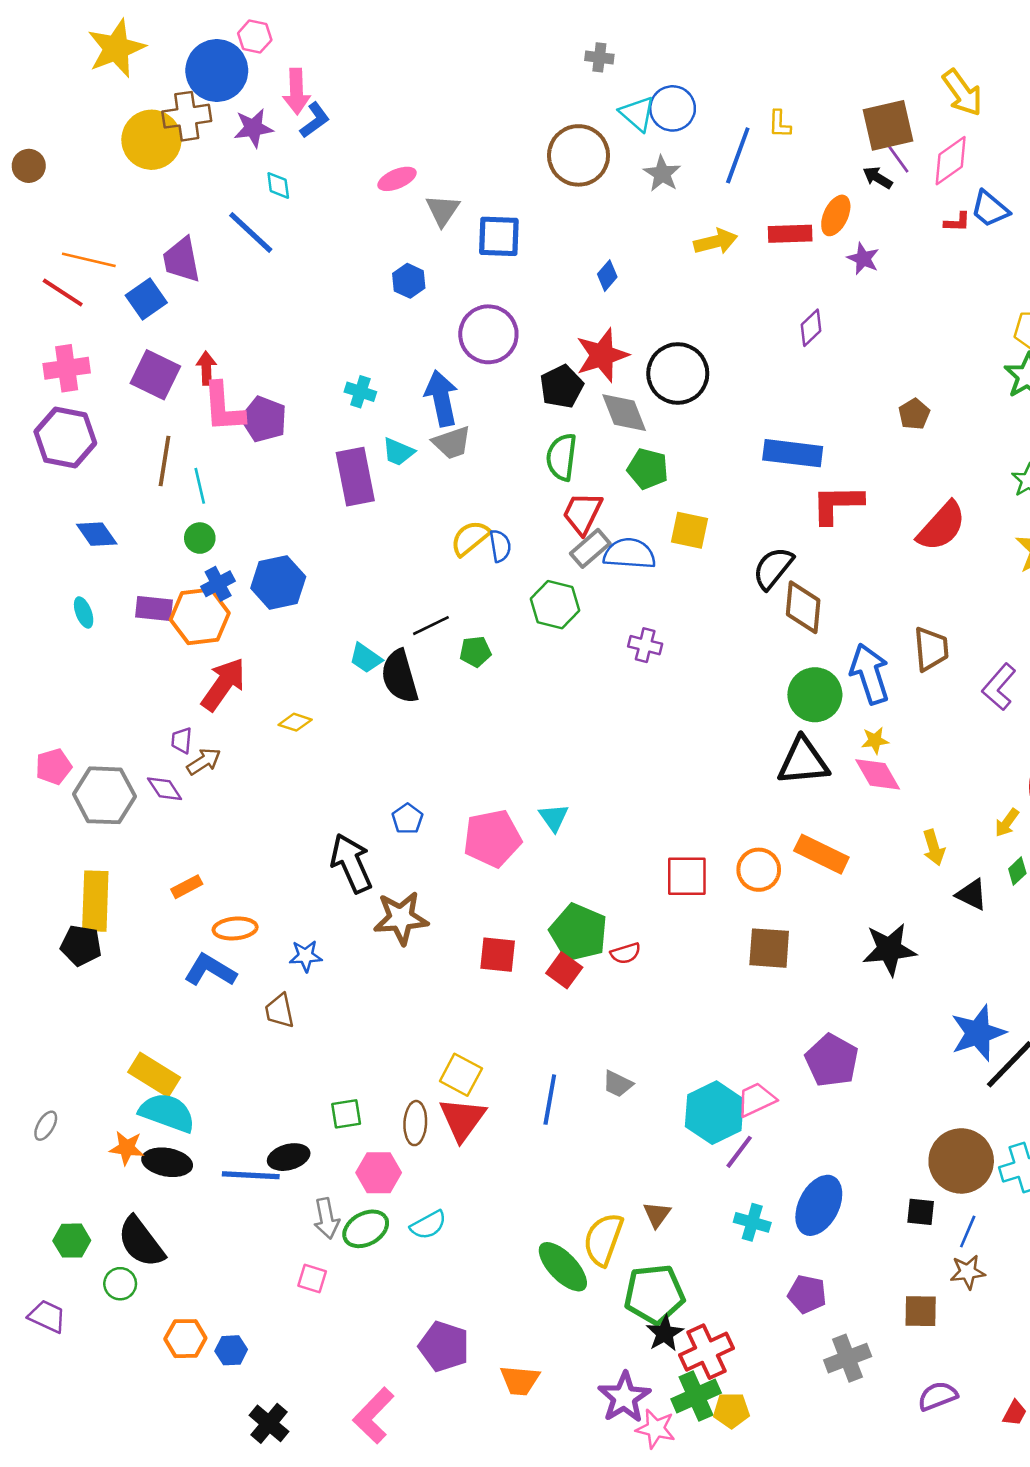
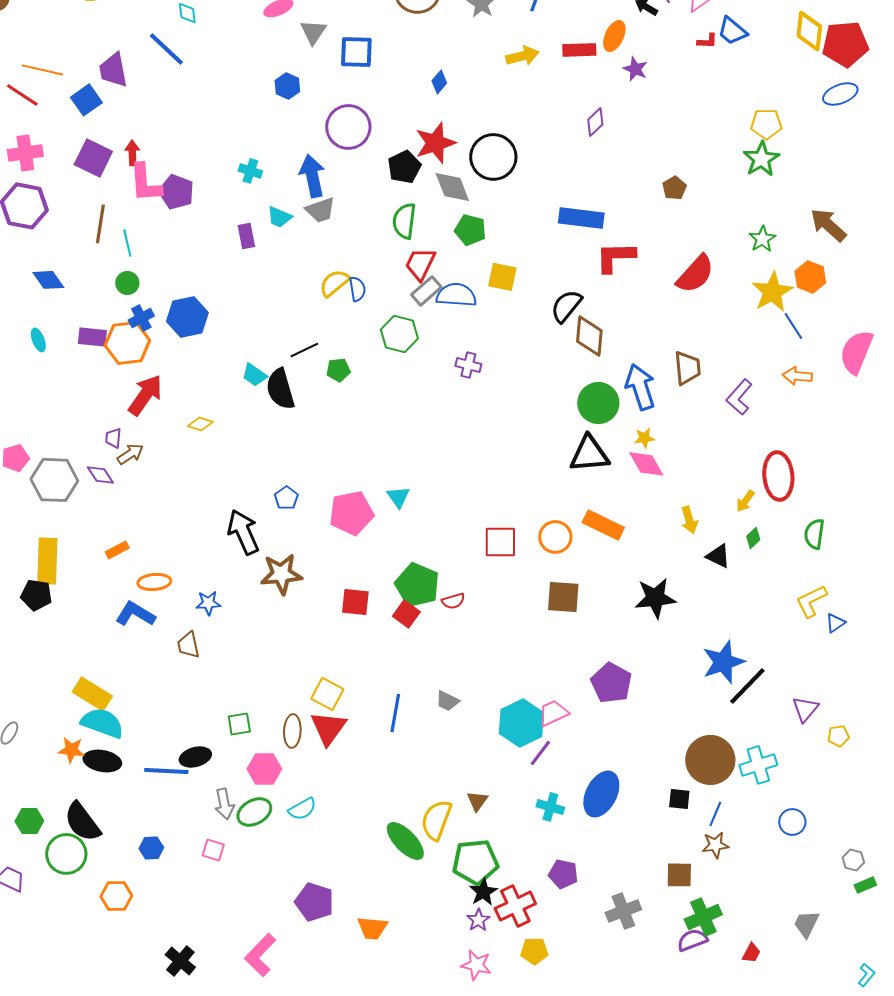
purple rectangle: (355, 477) -> (246, 236), size x0.6
green circle: (120, 1284) -> (66, 854), size x1.6
purple pentagon: (807, 1294) -> (563, 874), moved
blue hexagon: (231, 1350) -> (151, 848), moved
green cross: (696, 1396) -> (703, 917), moved
purple star: (624, 1397) -> (478, 920), moved, size x0.6

